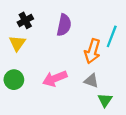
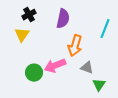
orange arrow: (92, 51) -> (75, 46), moved
green circle: (14, 80) -> (34, 73), moved

